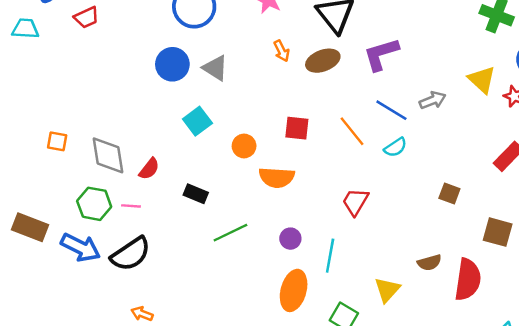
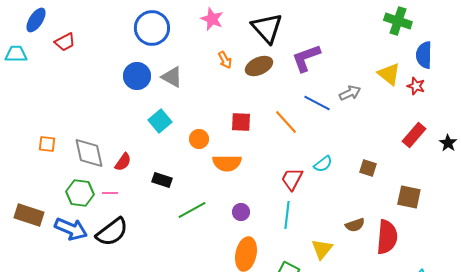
cyan semicircle: (395, 147) -> (323, 164), moved
cyan line: (330, 256) -> (287, 215), moved

